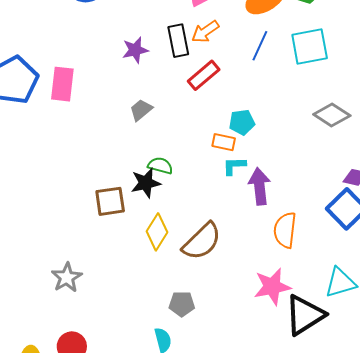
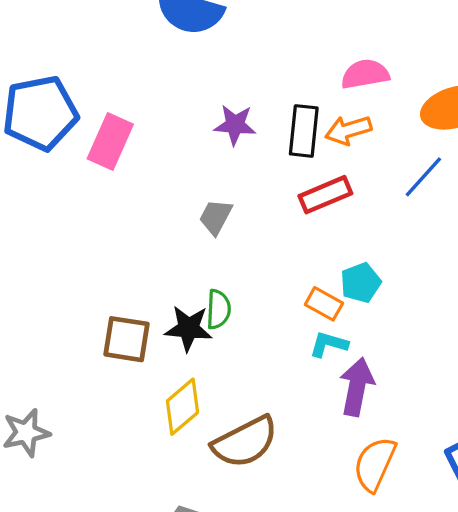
gray trapezoid: (141, 110) -> (216, 217), turned -40
cyan pentagon: (242, 122) -> (361, 283), turned -30
green semicircle: (160, 166) -> (218, 309), turned 60

